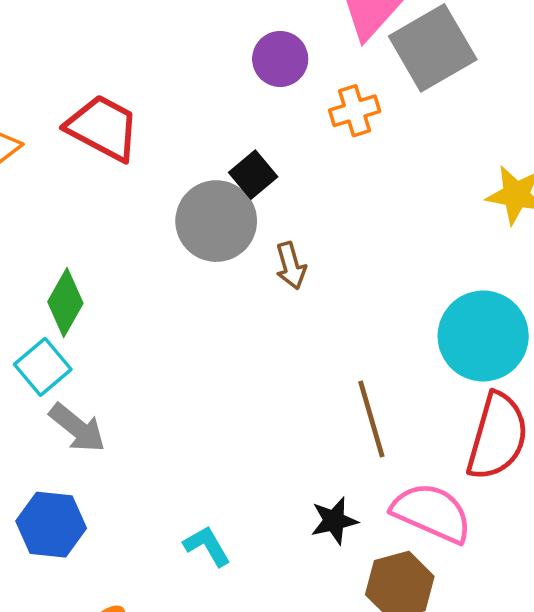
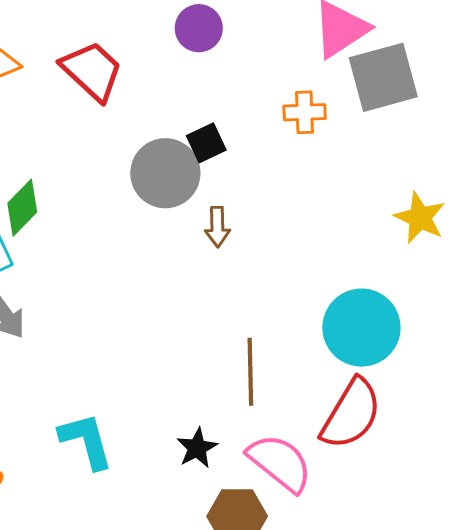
purple circle: (280, 59) -> (199, 28), moved
black star: (334, 521) -> (197, 448), turned -30
cyan L-shape: (207, 546) -> (86, 441), size x1.5

